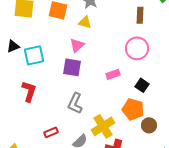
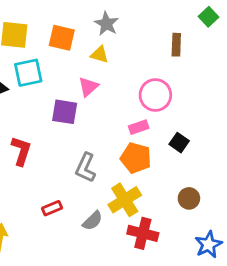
pink circle: (137, 48) -> (155, 95), moved
cyan square: (34, 55) -> (28, 73), moved
purple square: (72, 67) -> (65, 112), moved
orange pentagon: (133, 109) -> (136, 158), moved

